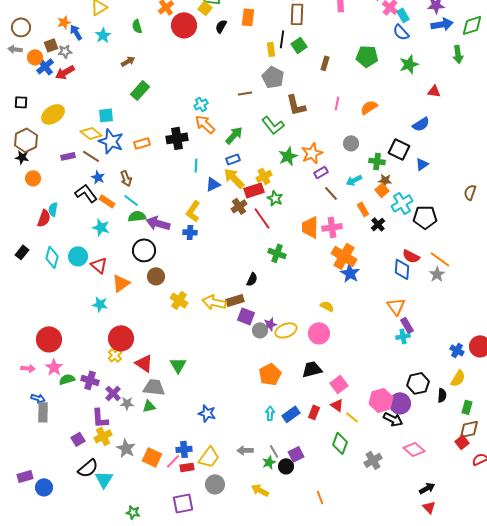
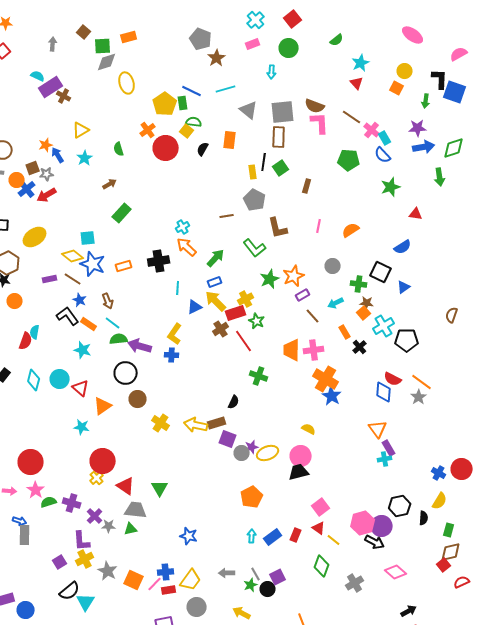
green pentagon: (367, 56) -> (349, 160), moved
black trapezoid: (312, 369) -> (299, 472), moved

